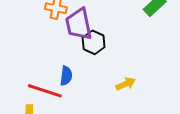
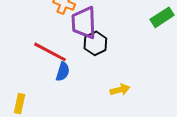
red line: (45, 91) -> (50, 52), moved

